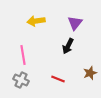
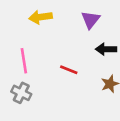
black arrow: (68, 46) -> (106, 49), moved, turned 63
red line: (58, 79) -> (69, 70), moved

